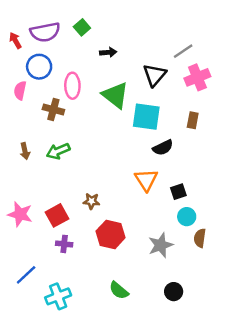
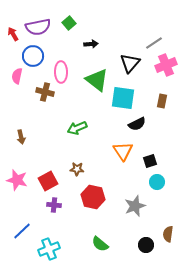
brown arrow: (25, 151) -> (21, 137), moved
green arrow: (58, 151) -> (77, 128), moved
brown semicircle: (200, 238) -> (168, 234), moved

